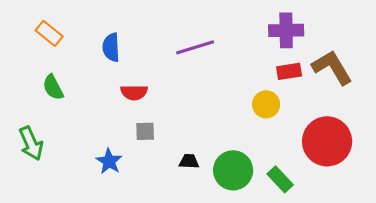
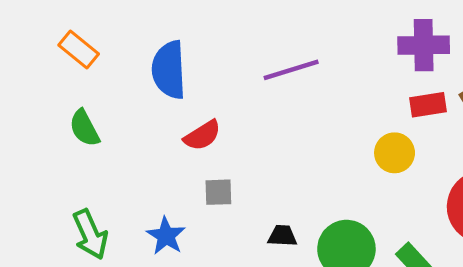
blue semicircle: (111, 47) -> (169, 70), size x1.4
red semicircle: (134, 92) -> (202, 135), turned -32
green arrow: (31, 143) -> (90, 234), moved

